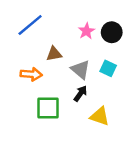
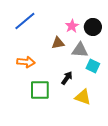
brown triangle: (54, 54) -> (58, 43), moved
cyan square: (108, 68) -> (93, 66), moved
gray triangle: (80, 69) -> (80, 50), moved, turned -36

